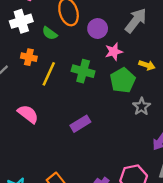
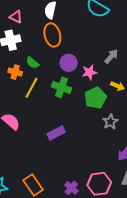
gray arrow: (136, 21) -> (111, 56), moved, size x0.7
purple circle: (98, 28) -> (69, 63), moved
green semicircle: (50, 33) -> (32, 63), moved

